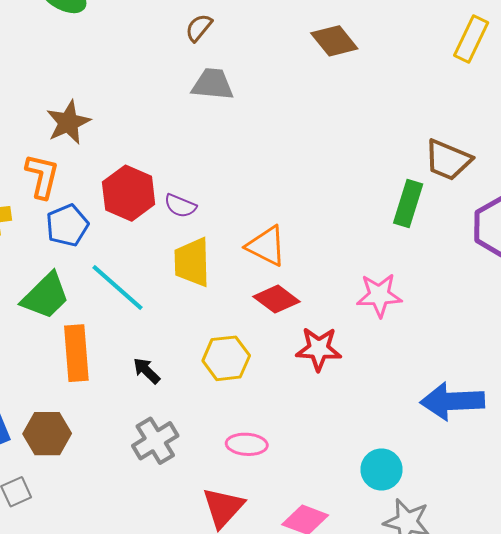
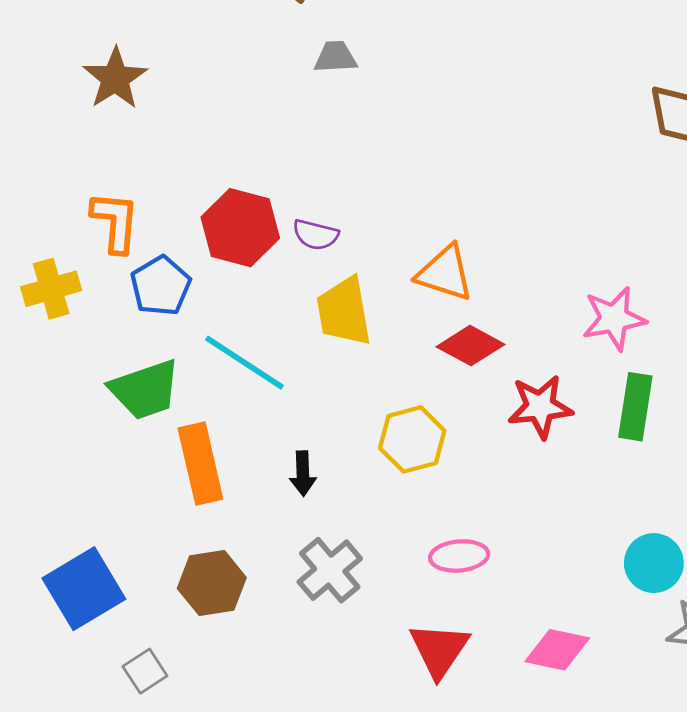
gray trapezoid: (213, 84) -> (335, 57), size x0.7
brown star: (68, 122) -> (115, 78), moved
green rectangle: (408, 204) -> (635, 407), moved
green trapezoid: (45, 296) -> (145, 390), turned 34
black arrow: (147, 371) -> (303, 474), turned -128
brown hexagon: (47, 434) -> (212, 583), moved

